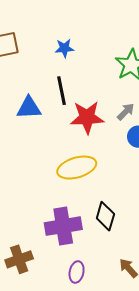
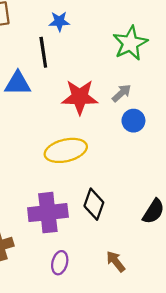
black line: (61, 91) -> (43, 52), moved

